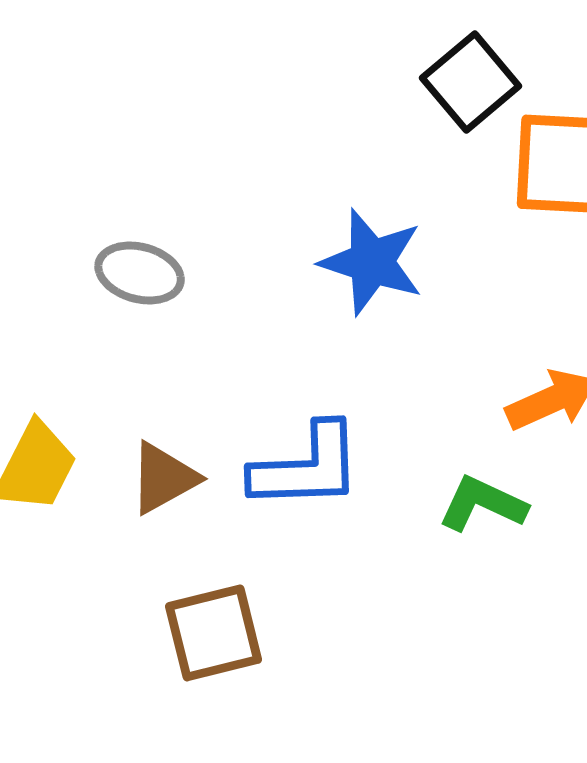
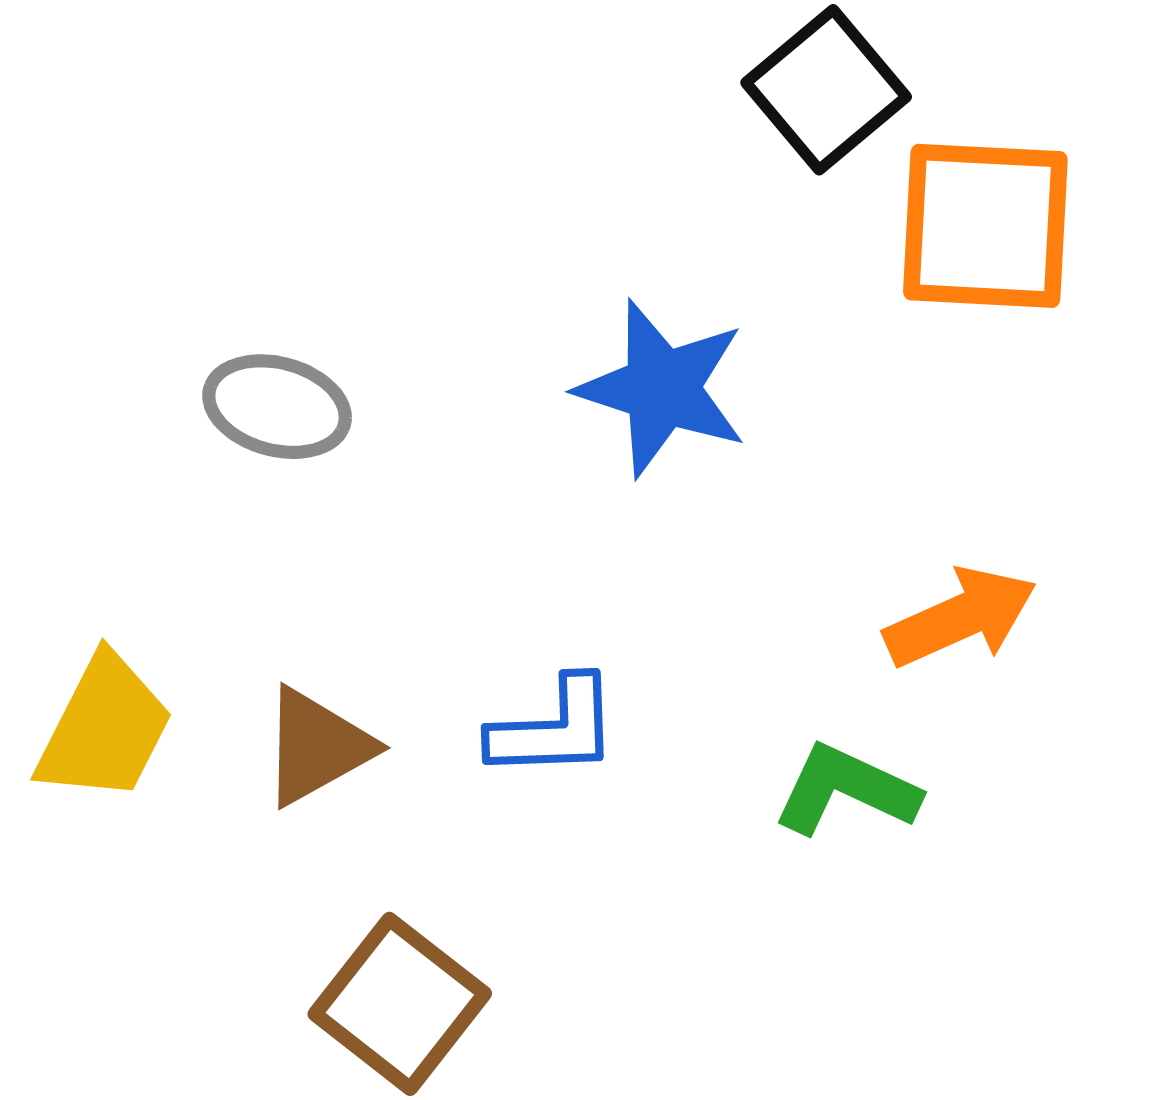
blue L-shape: (307, 467) -> (554, 728), size x0.7
brown square: (214, 633) -> (400, 1004), turned -38

